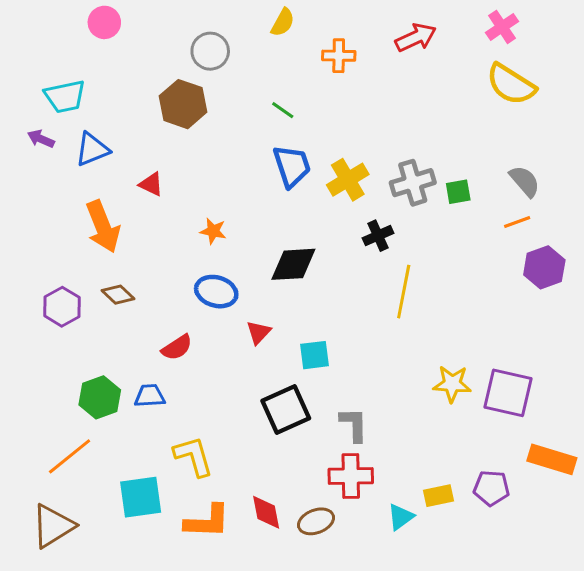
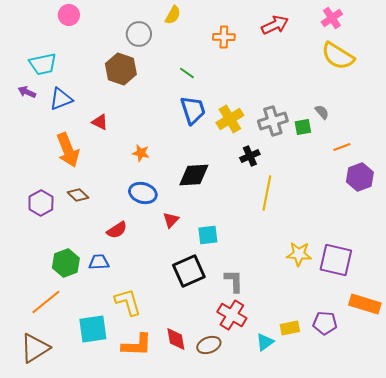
yellow semicircle: (283, 22) -> (173, 15), moved
gray semicircle: (525, 181) -> (322, 112), moved, size x0.7
red cross: (351, 476) -> (232, 315), turned 32

